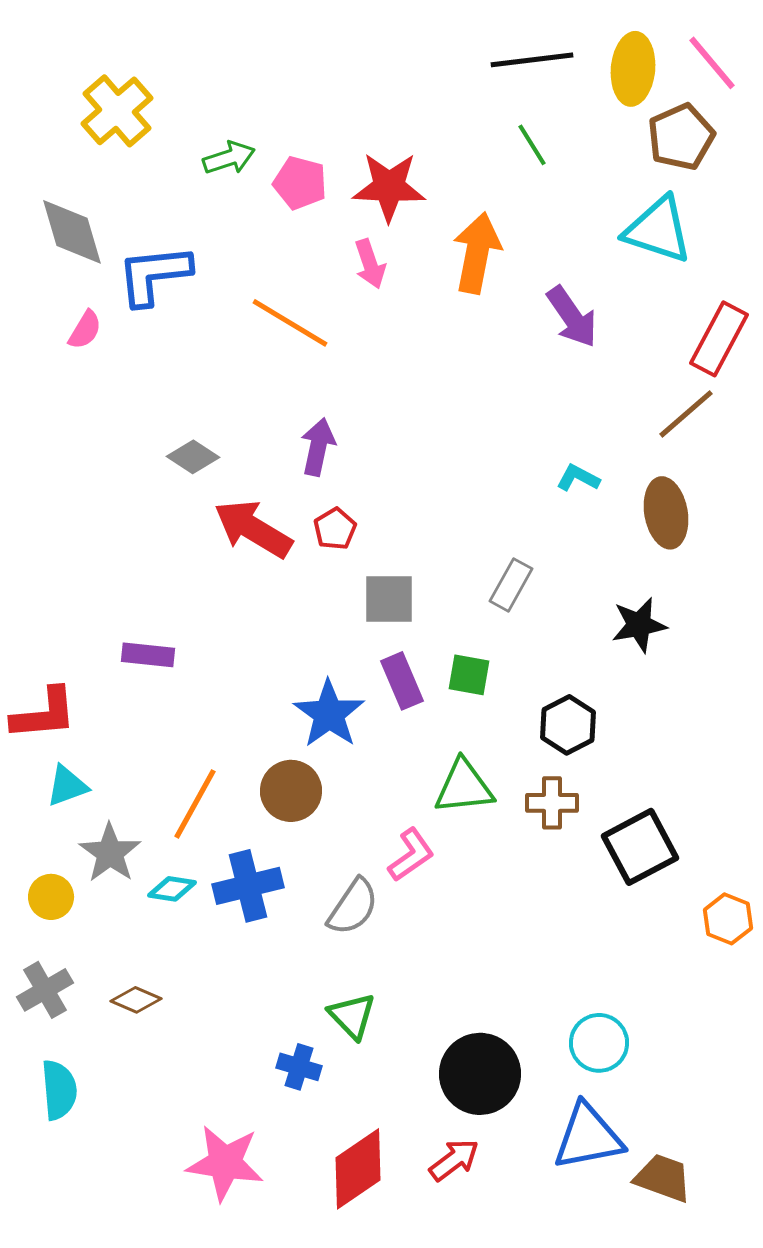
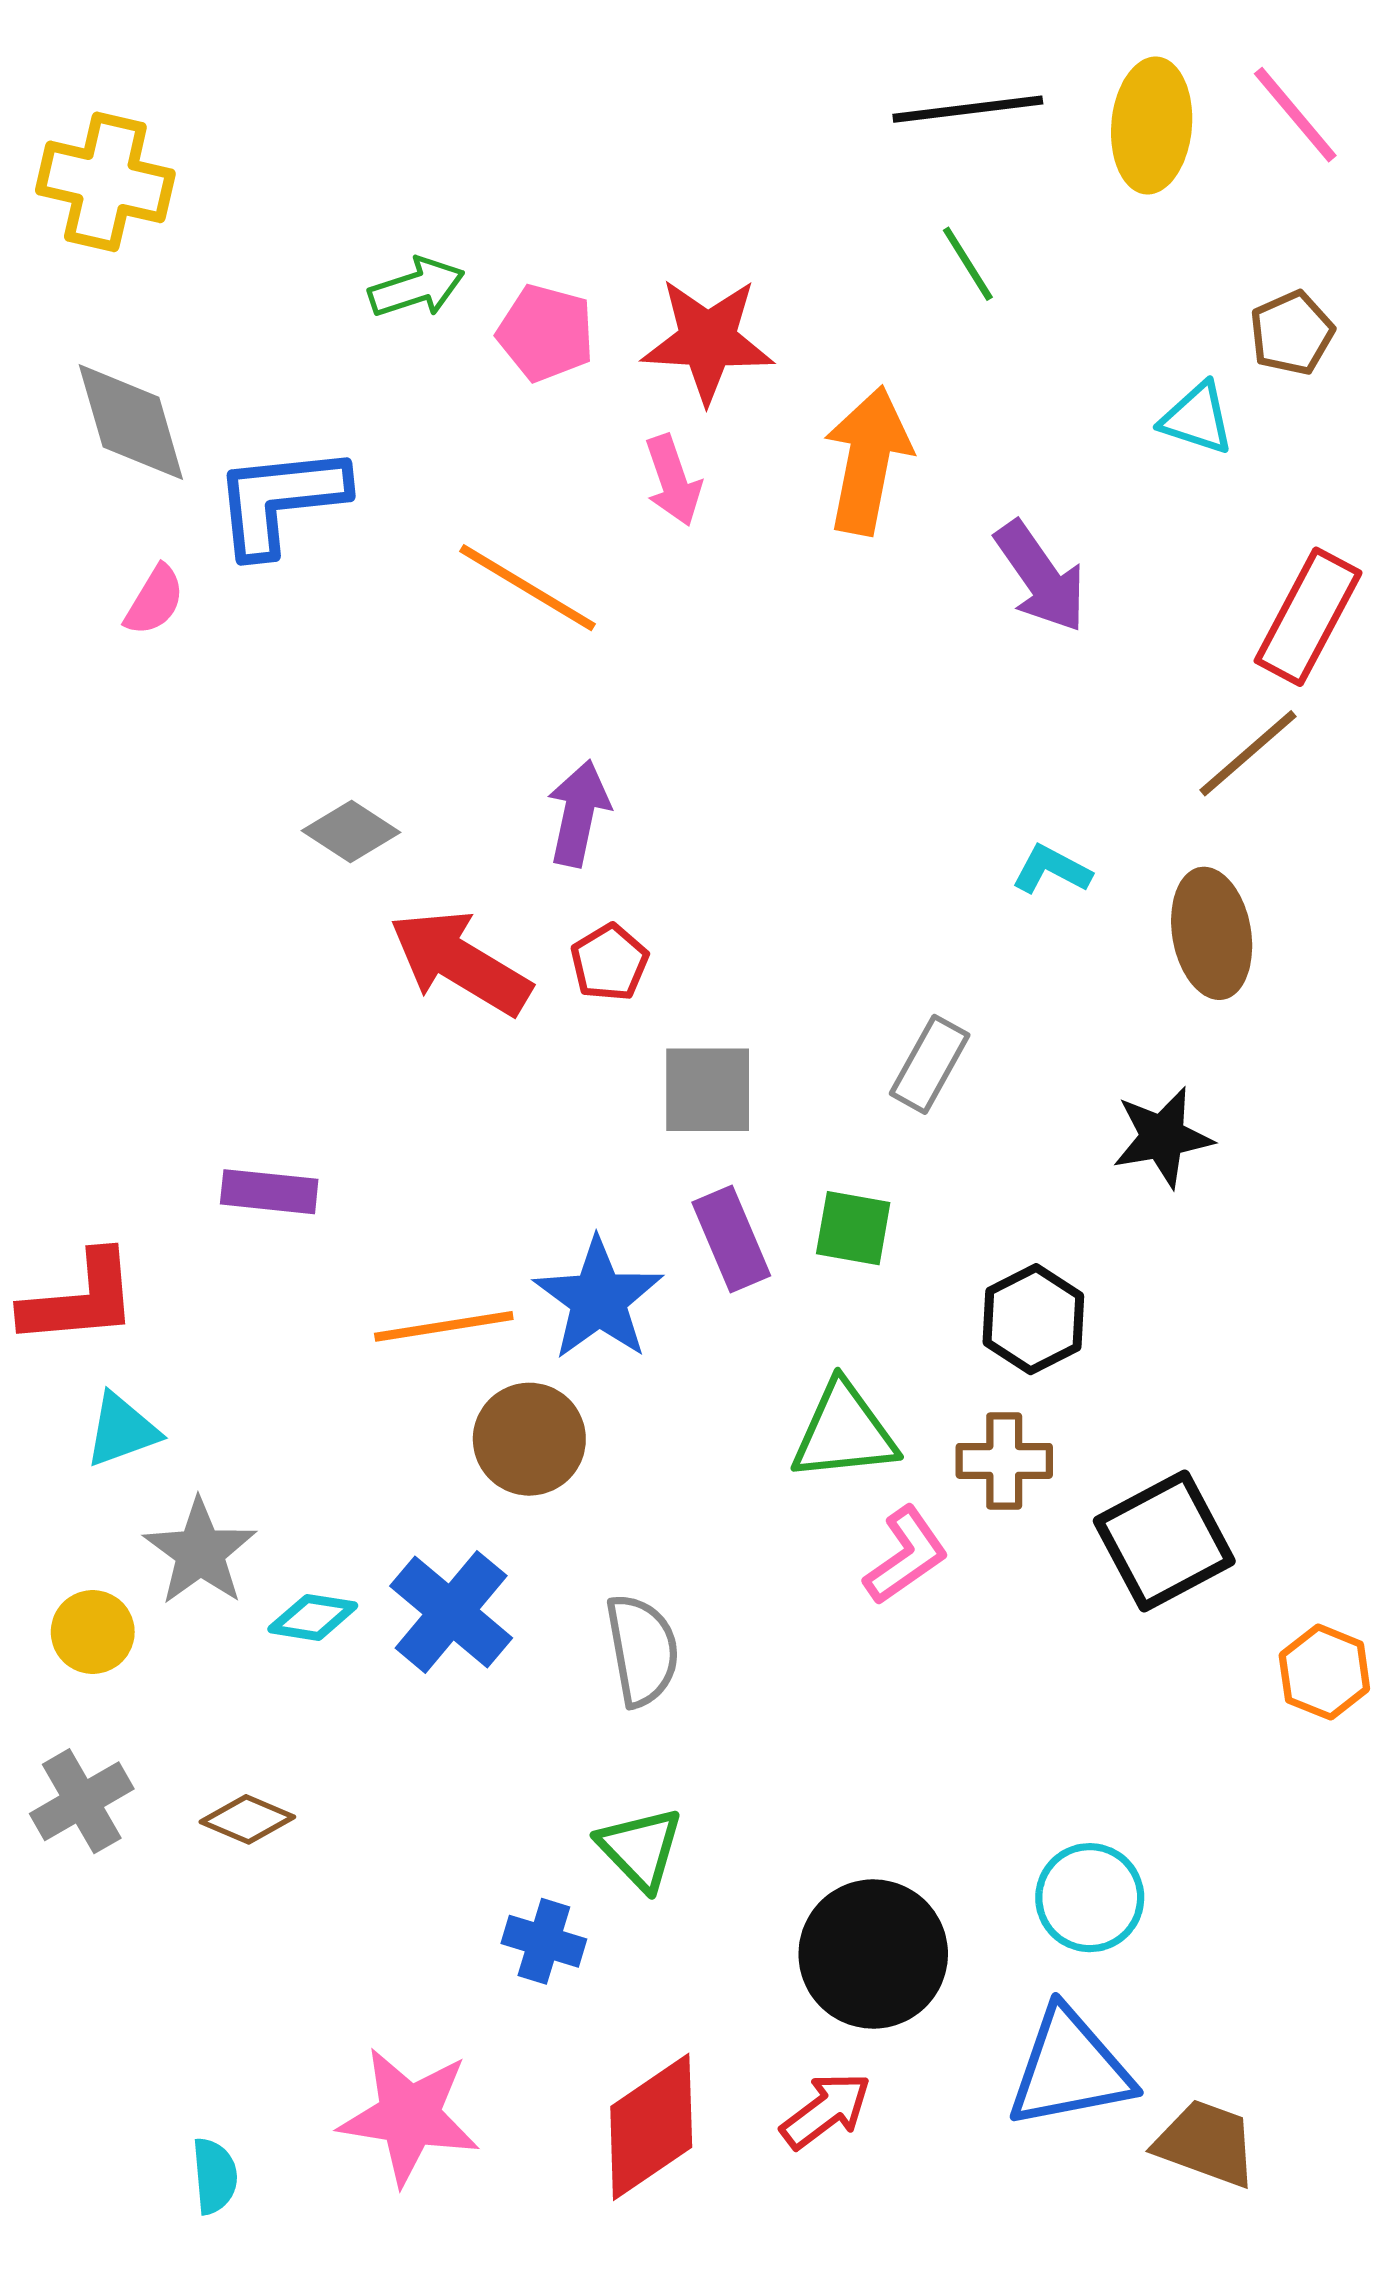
yellow cross: (117, 111) -> (105, 182), moved, turned -36
brown pentagon: (681, 137) -> (1292, 333), moved, size x0.7
cyan triangle: (658, 230) -> (1197, 418), size x0.6
orange line: (195, 804) -> (444, 1326), moved, turned 52
pink L-shape: (411, 855) -> (906, 1556), moved
blue cross: (248, 886) -> (451, 1612), turned -36
gray semicircle: (353, 907) -> (642, 1650), turned -44
cyan semicircle: (59, 1090) -> (215, 2176), moved, size x0.7

